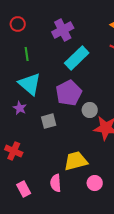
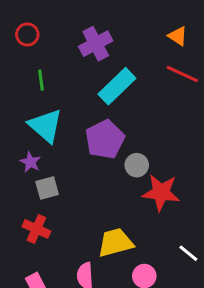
gray square: (49, 121) -> (47, 188), moved
red cross: (14, 151) -> (36, 229), moved

